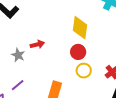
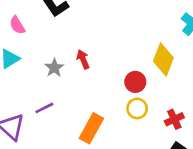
yellow diamond: (80, 28) -> (163, 60), moved
red arrow: (37, 44) -> (83, 59), turned -112

